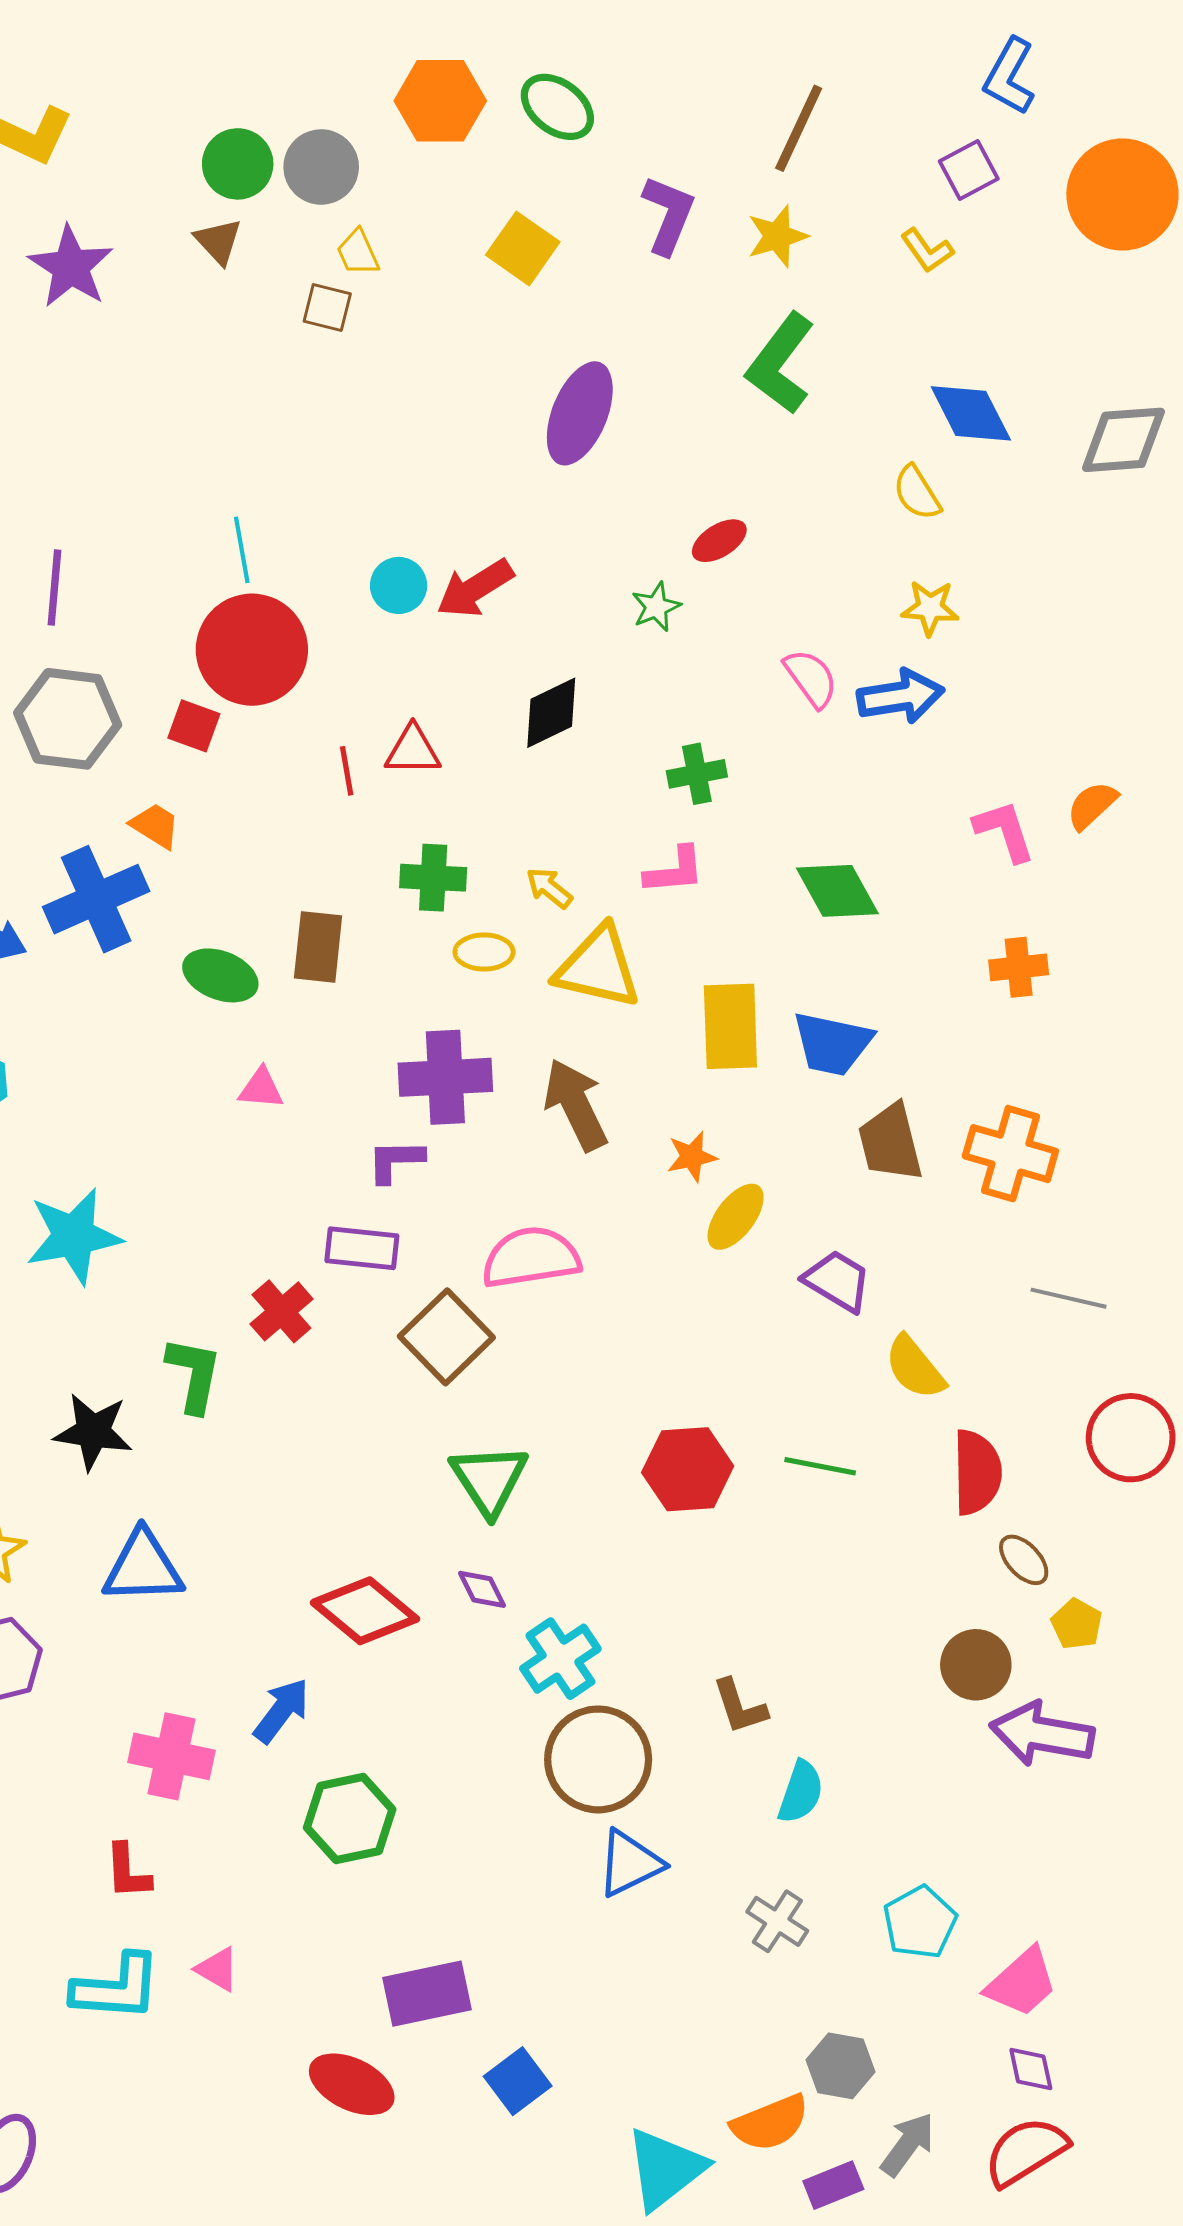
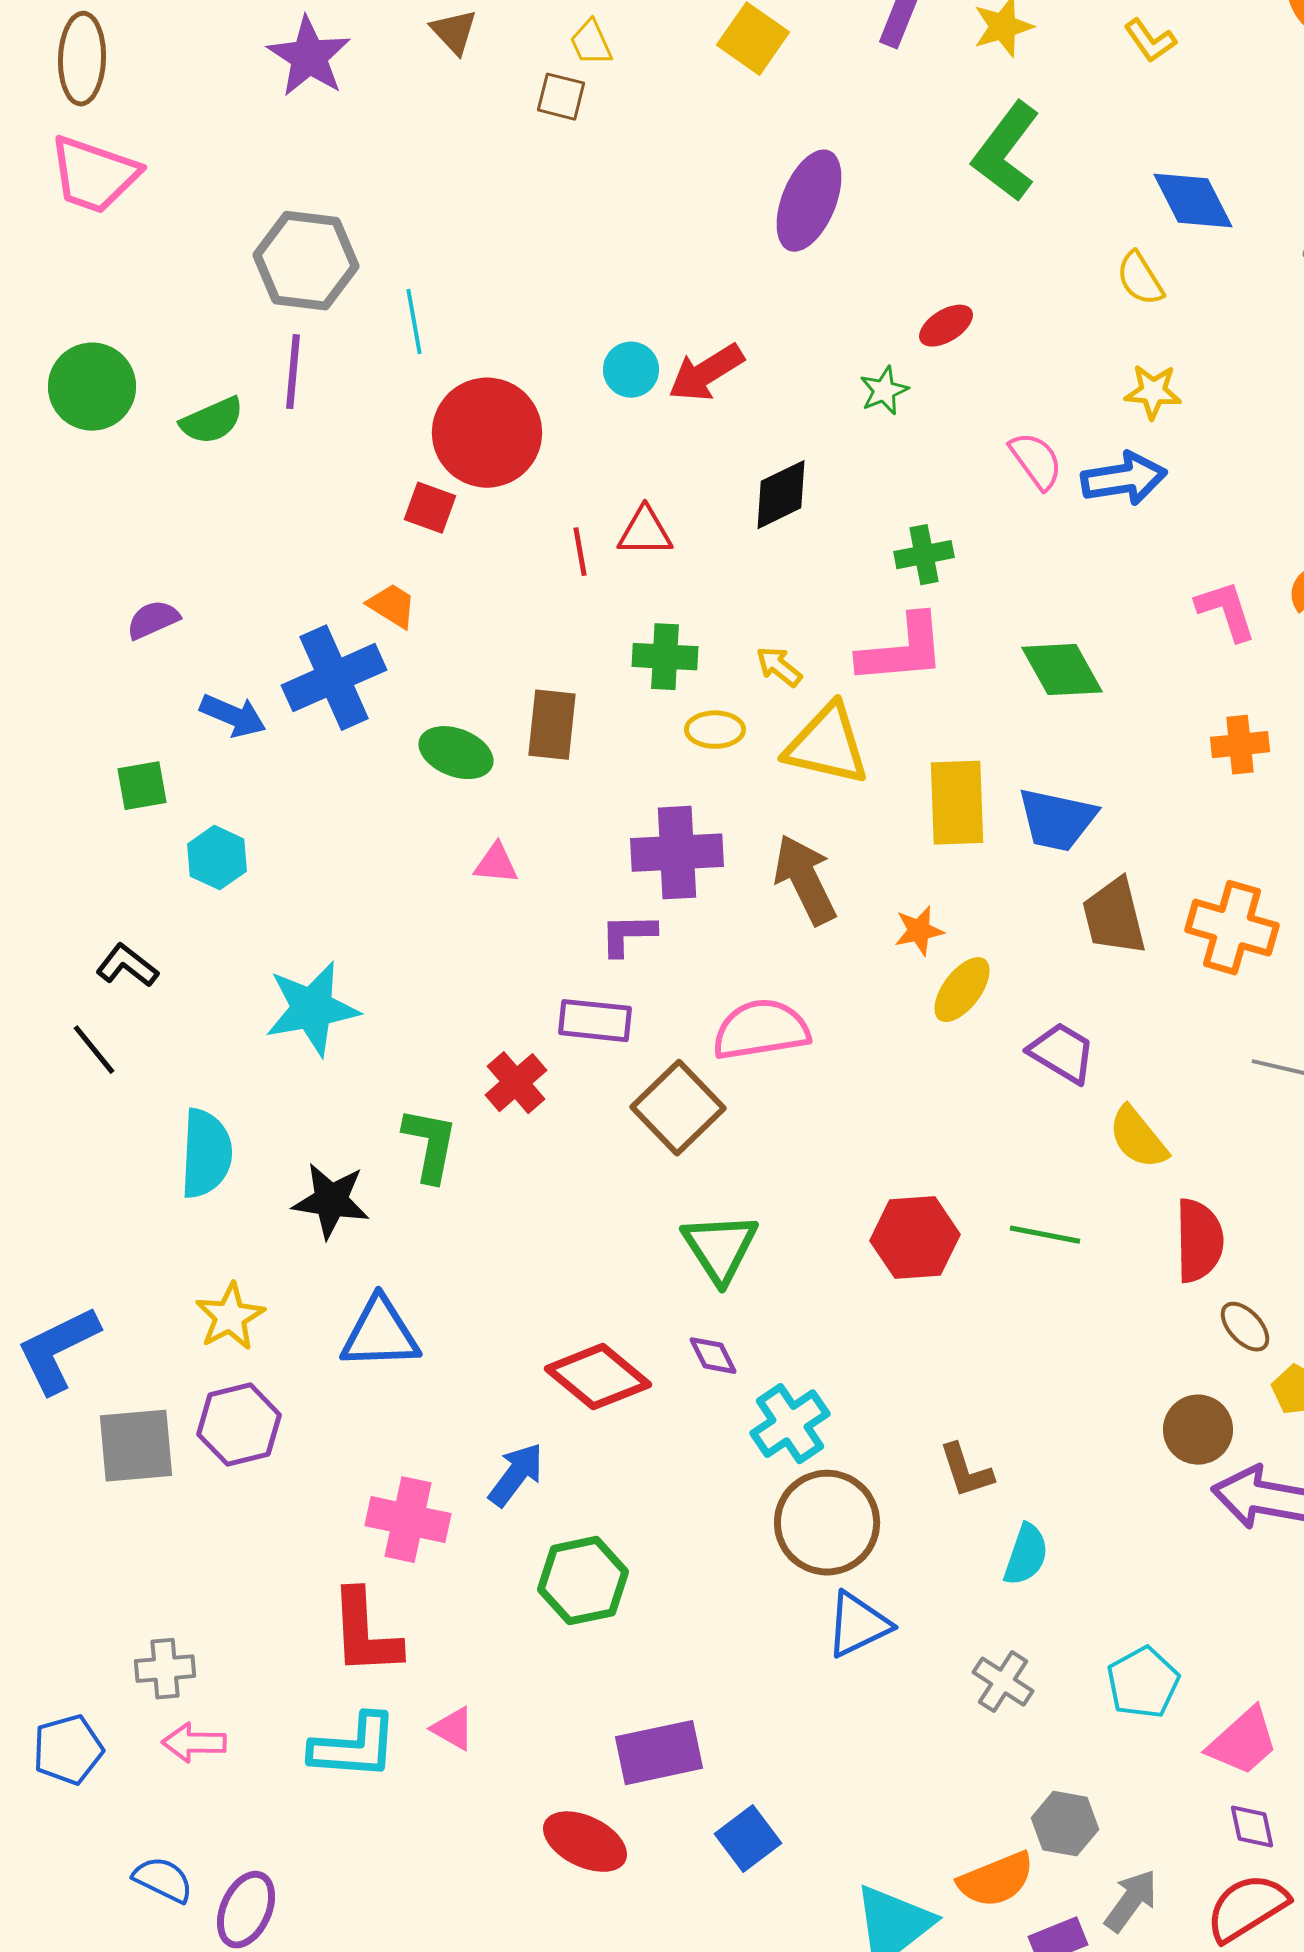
cyan line: (242, 550) -> (414, 322), moved
gray hexagon: (68, 719) -> (306, 261), moved
pink L-shape: (674, 871) -> (902, 650), size x1.5
red L-shape: (128, 1871) -> (365, 1633), size x1.6

